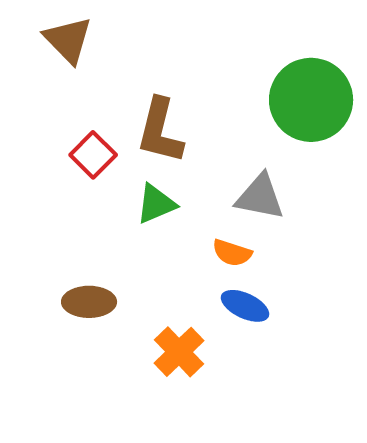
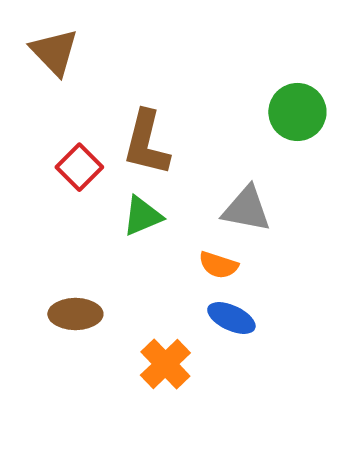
green circle: (311, 100) -> (297, 112), size x0.7

